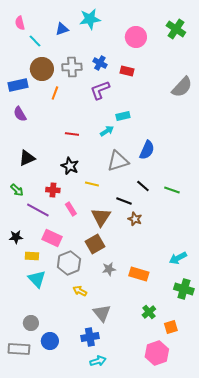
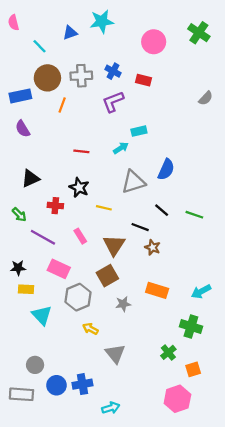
pink semicircle: (20, 23) -> (14, 23), moved
gray semicircle: (182, 87) -> (206, 98), size x0.6
red cross: (53, 190) -> (55, 206), moved
yellow rectangle: (32, 256) -> (26, 289), moved
orange rectangle: (139, 274) -> (157, 290), moved
green cross: (184, 289) -> (191, 326), moved
blue cross: (90, 337) -> (82, 384), moved

